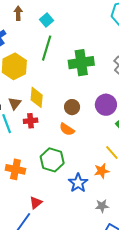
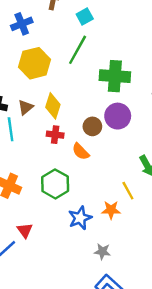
purple circle: (106, 105) -> (118, 116), moved
red cross: (31, 121) -> (55, 135), moved
red triangle: (36, 203) -> (25, 230), turned -40

